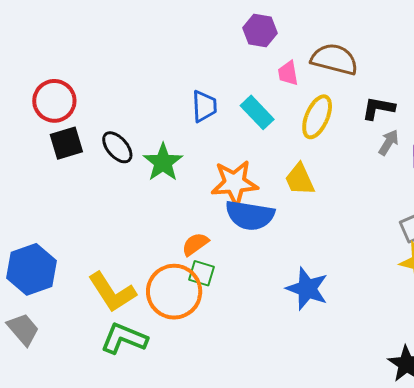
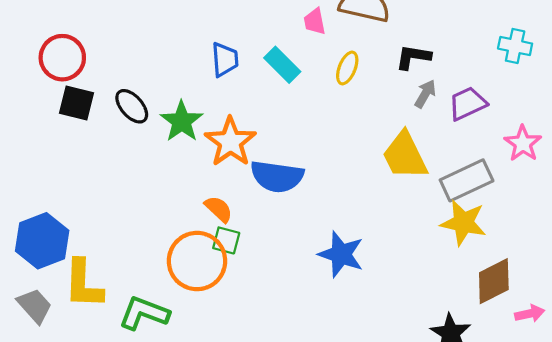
yellow ellipse: (317, 117) -> (347, 68), size x0.7
black square: (66, 143) -> (76, 103), turned 32
yellow trapezoid: (300, 179) -> (405, 156), moved, size x1.4
orange star: (235, 183) -> (230, 142), moved, turned -30
orange semicircle: (195, 244) -> (219, 209), turned 80
yellow L-shape: (112, 292) -> (83, 284), moved, turned 36

